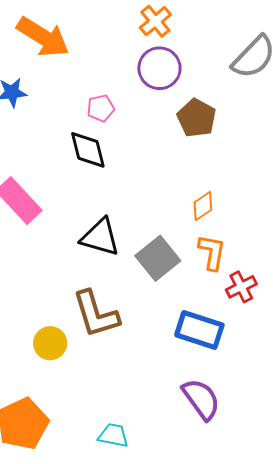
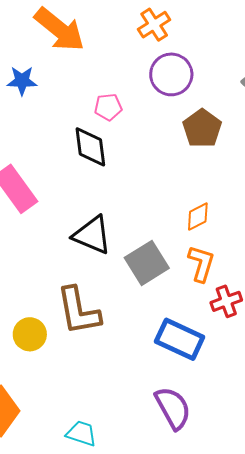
orange cross: (155, 21) -> (154, 25), moved

